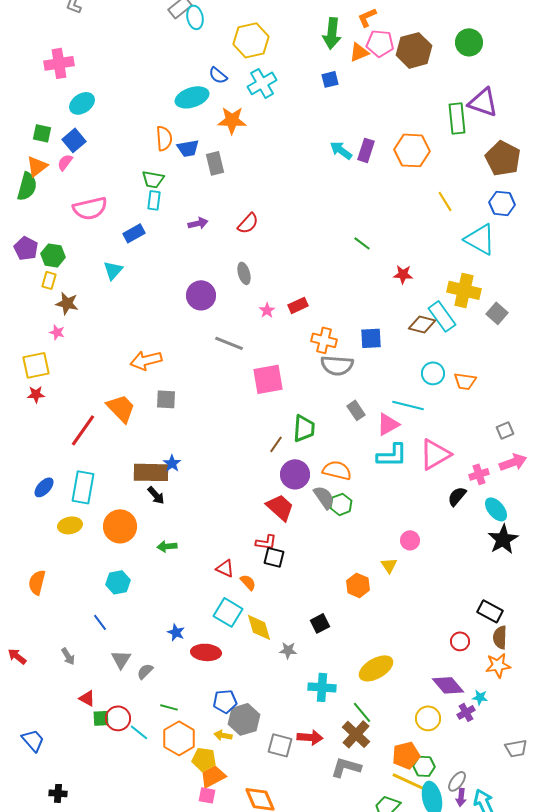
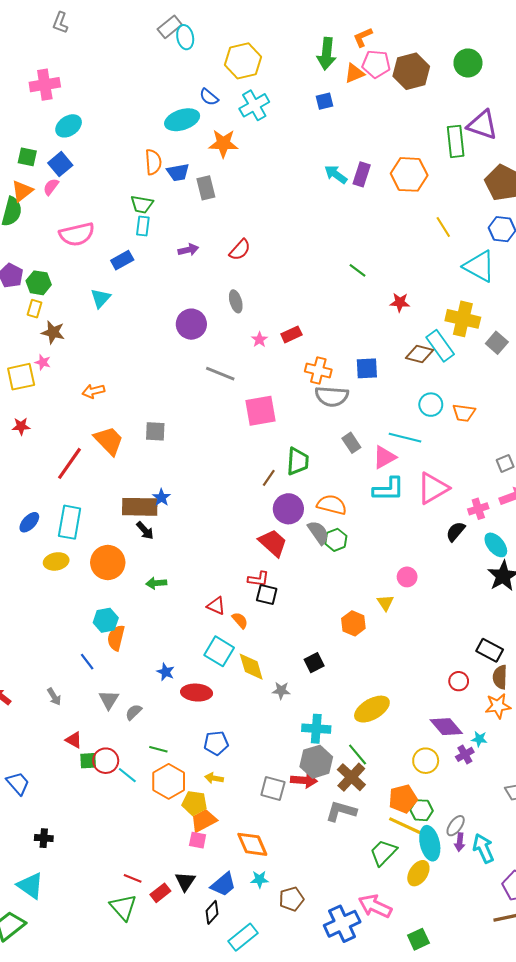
orange arrow: (146, 360) -> (93, 391), moved, size x0.7
yellow square: (36, 365) -> (21, 377), moved
orange semicircle: (37, 582) -> (116, 638), moved
gray hexagon: (244, 719) -> (316, 762), moved

